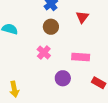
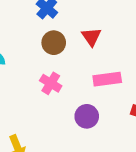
red triangle: (82, 17) -> (91, 37), moved

